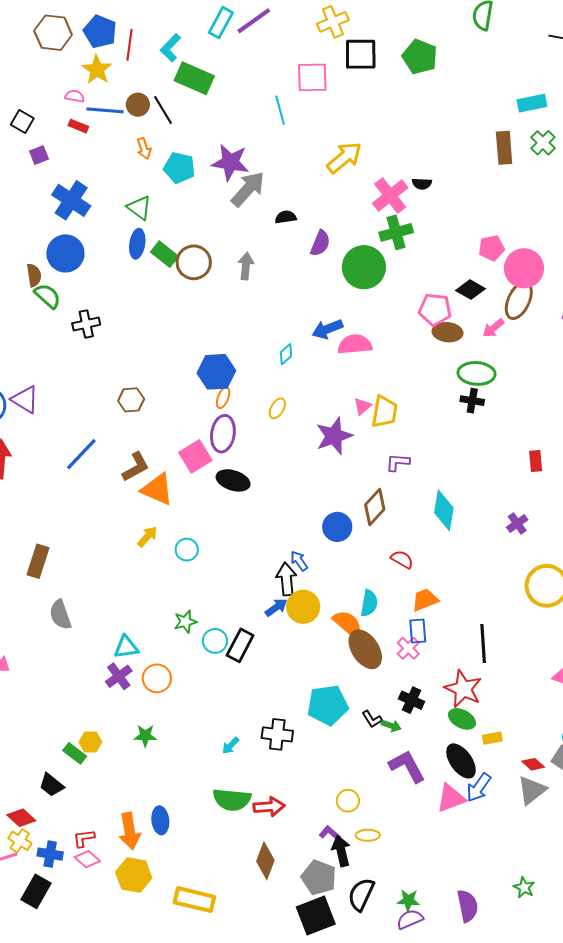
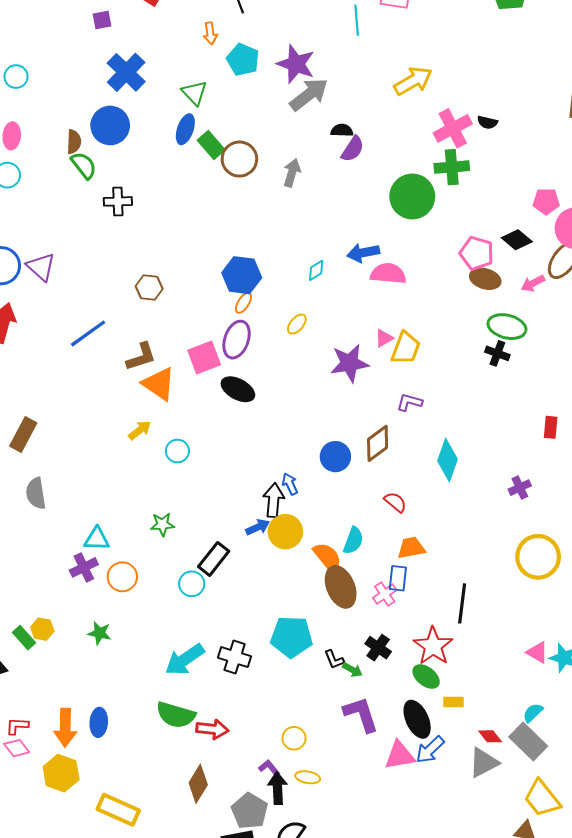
purple semicircle: (320, 243) -> (353, 149), moved
cyan circle: (215, 641) -> (192, 584), moved
cyan arrow: (231, 746) -> (185, 659), size x2.0

